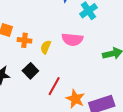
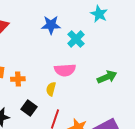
yellow semicircle: (46, 47) -> (51, 89), moved

